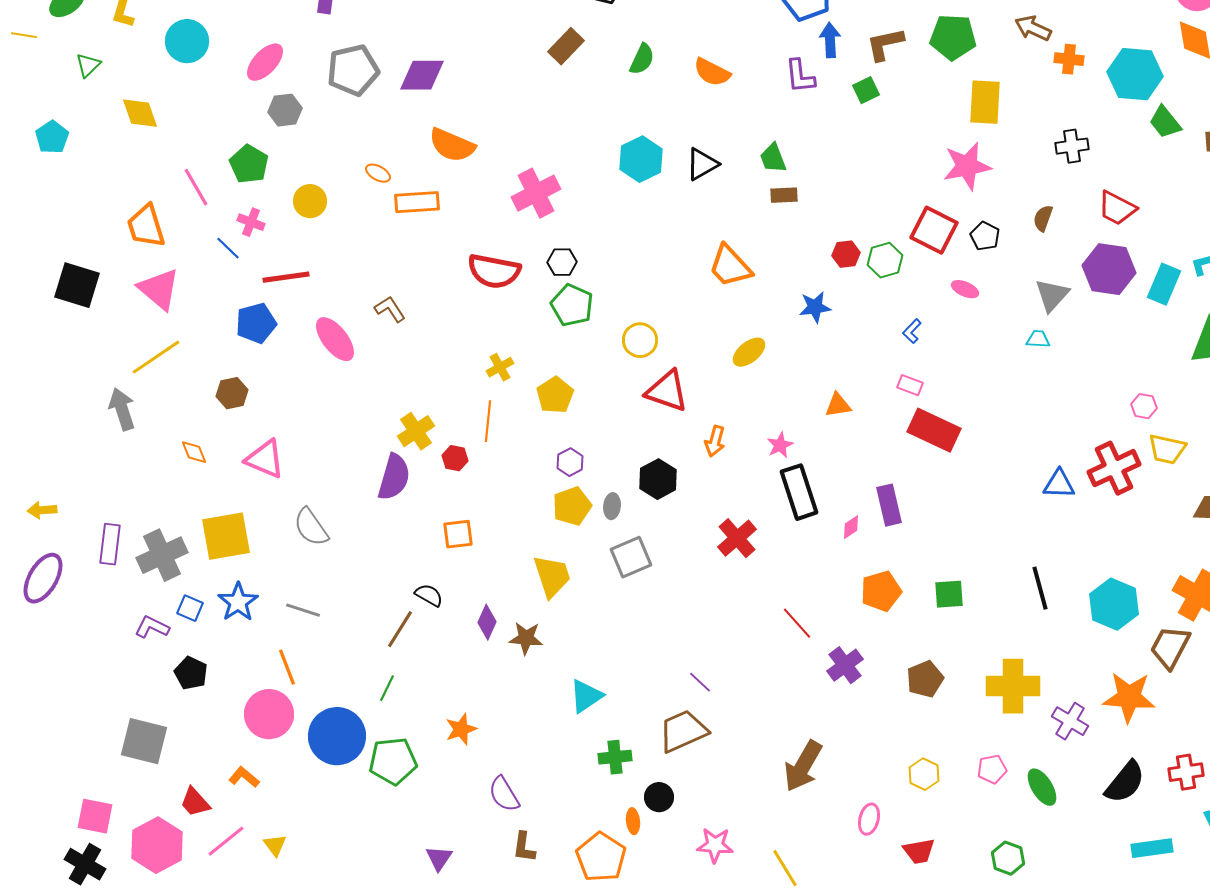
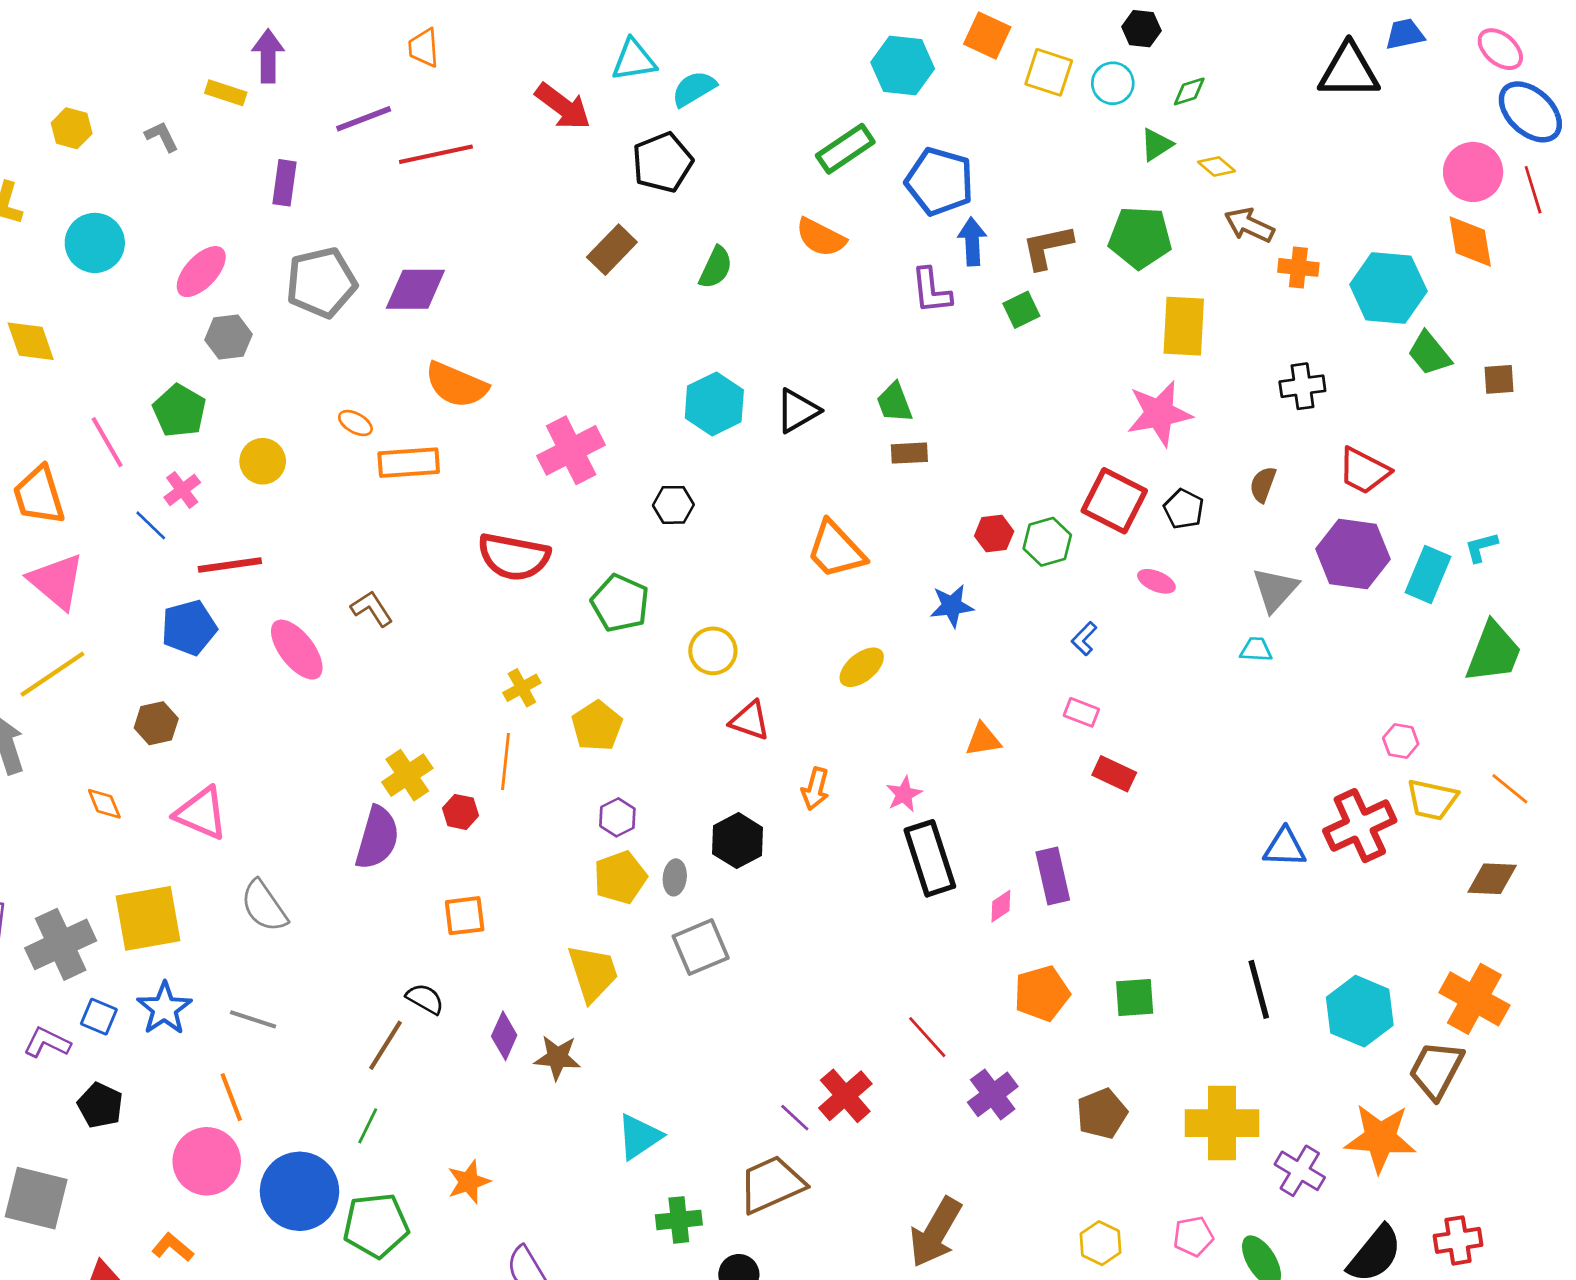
orange semicircle: (712, 72) -> (821, 237), moved
pink cross: (251, 222) -> (182, 490), turned 32
black hexagon: (562, 262) -> (673, 505), moved
red triangle: (667, 391) -> (750, 721), size x0.7
red rectangle: (934, 430) -> (1114, 774), size x0.6
red cross: (737, 538) -> (845, 1096), moved

